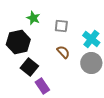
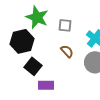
green star: (33, 18) -> (37, 17), size x1.6
purple rectangle: (42, 86) -> (46, 85), turned -56

